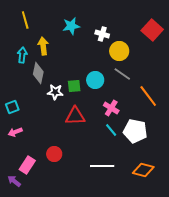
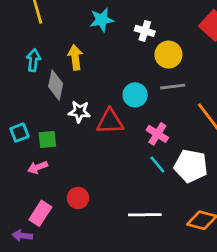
yellow arrow: (43, 46) -> (75, 57), moved
gray line: (122, 74) -> (173, 87), turned -42
green square: (74, 86) -> (47, 140), moved
red triangle: (75, 116) -> (110, 121), moved
pink arrow: (15, 132) -> (38, 167), moved
purple arrow: (14, 181) -> (22, 236), turned -32

